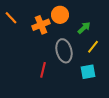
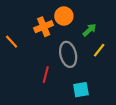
orange line: (11, 18) -> (12, 42), moved
cyan square: (88, 72) -> (81, 90), moved

